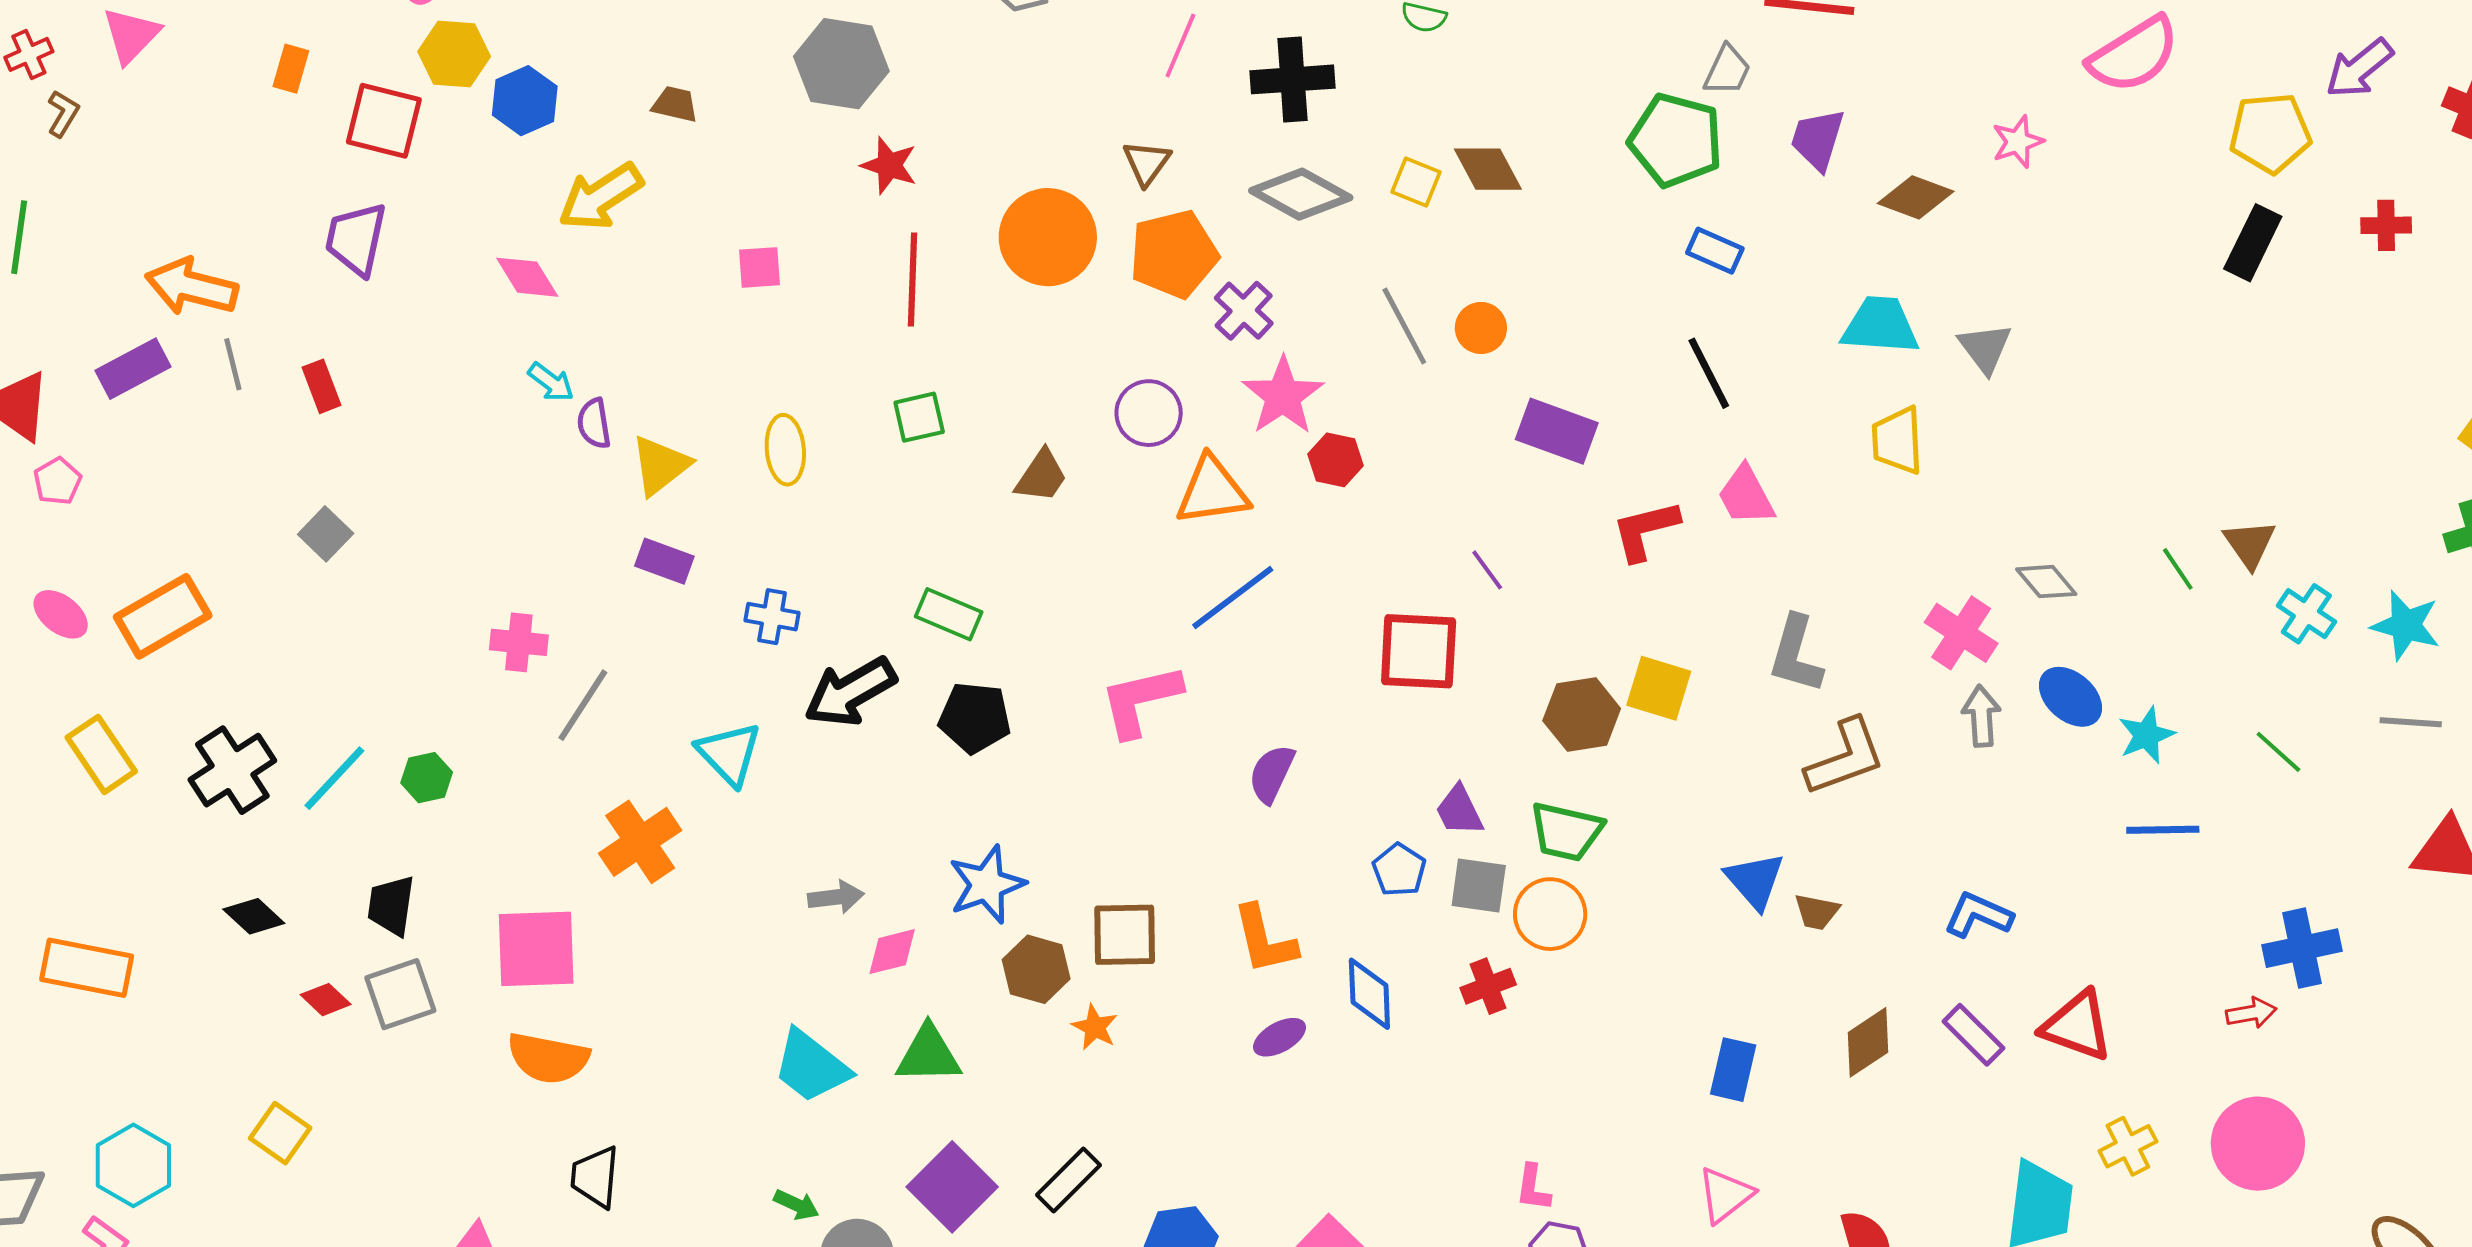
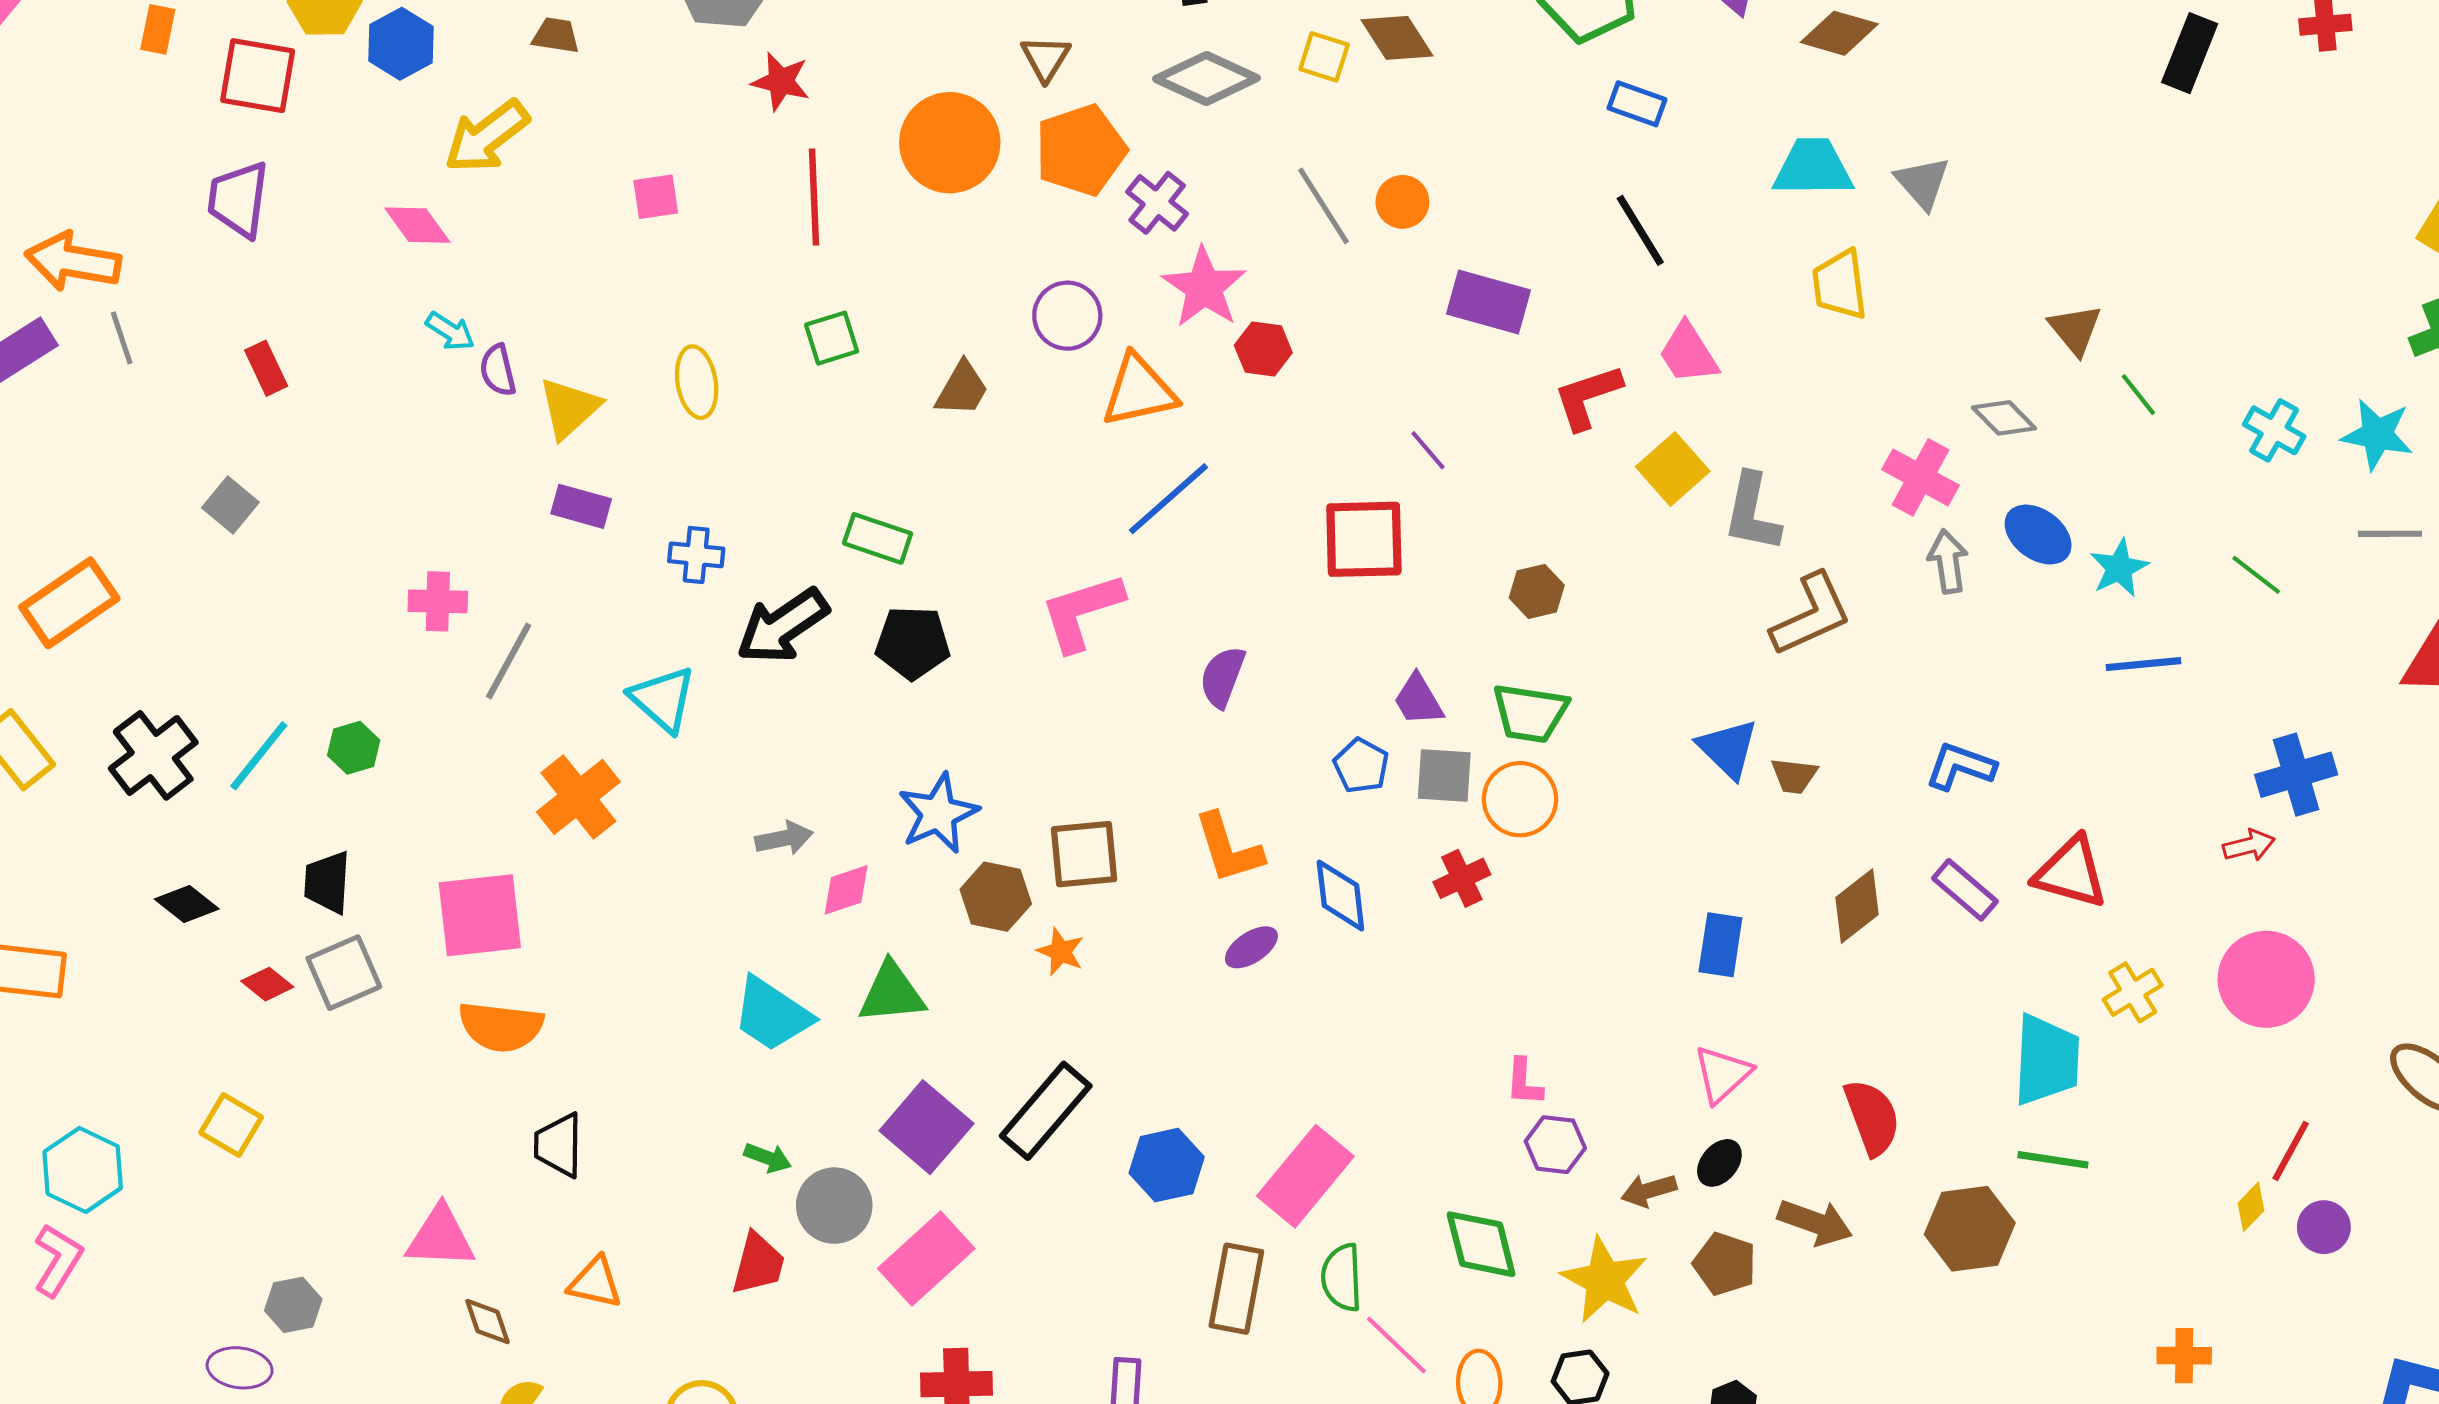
red rectangle: (322, 386) -> (266, 368), moved
brown triangle: (2250, 544) -> (2075, 329), moved
yellow square: (1659, 688) -> (1673, 469), moved, turned 36
brown hexagon: (1582, 715) -> (1537, 591), size x0.7
black rectangle: (1069, 1180) -> (1046, 1111), size x1.4

